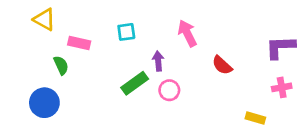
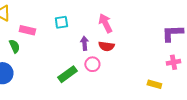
red semicircle: (222, 65) -> (106, 46), moved, turned -35
green rectangle: (135, 83) -> (67, 74), moved

